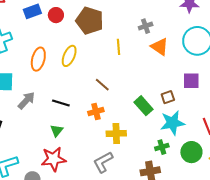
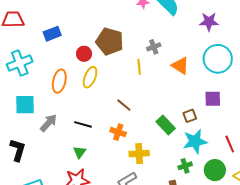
red circle: (56, 15) -> (84, 54), moved
gray cross: (146, 26) -> (154, 47), moved
orange cross: (96, 112) -> (118, 132), turned 35

